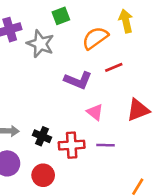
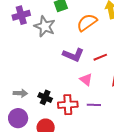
red line: (114, 67) -> (100, 57), moved

